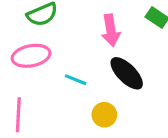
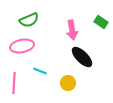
cyan line: (76, 80) -> (40, 71), moved

